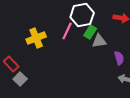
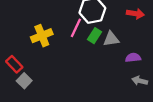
green rectangle: (90, 32) -> (95, 36), moved
purple semicircle: (119, 58) -> (133, 58), turned -80

